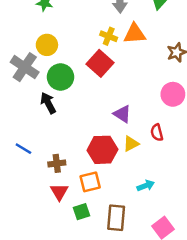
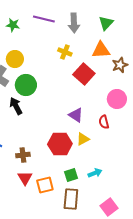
orange triangle: (135, 34) -> (101, 50), moved
red square: (100, 63) -> (84, 74), moved
red semicircle: (157, 133) -> (104, 122), moved
orange square: (90, 182) -> (45, 185), moved
green square: (81, 212) -> (71, 175), moved

